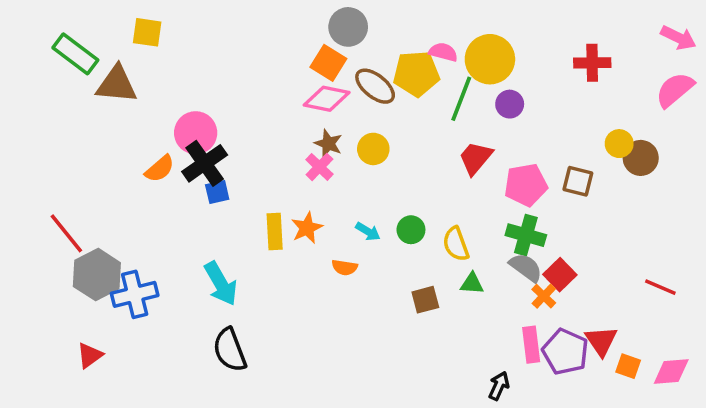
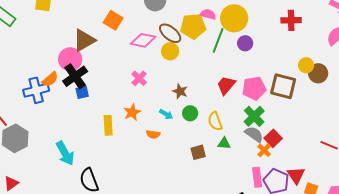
orange square: (328, 63) -> (113, 20), moved
brown triangle: (117, 84) -> (84, 40), moved, turned -35
brown star: (328, 144) -> (180, 91), moved
yellow circle: (373, 149) -> (170, 51), moved
red trapezoid: (476, 158) -> (226, 85), moved
brown square: (578, 181) -> (283, 86), size x1.5
yellow rectangle: (275, 232) -> (108, 125), moved
green cross: (526, 235) -> (254, 116), turned 30
cyan arrow: (221, 284) -> (65, 153), moved
blue cross: (135, 294) -> (36, 90), moved

